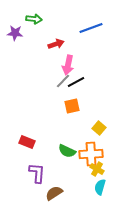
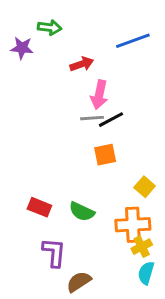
gray line: (63, 81) -> (92, 118), turned 42
green semicircle: (67, 151) -> (82, 212), moved
yellow cross: (97, 169) -> (142, 247), turned 32

